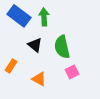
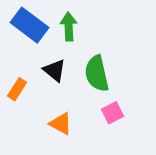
orange rectangle: (11, 66) -> (17, 89), moved

